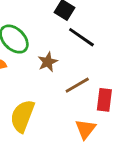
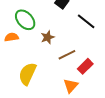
black line: (81, 37) -> (86, 21), moved
red rectangle: (104, 100) -> (85, 66), turned 35

